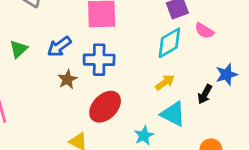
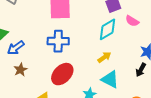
blue arrow: (59, 47) -> (16, 48), moved
brown star: (67, 79) -> (20, 70), moved
black arrow: (205, 94) -> (141, 70), moved

